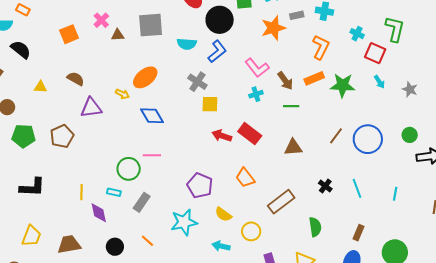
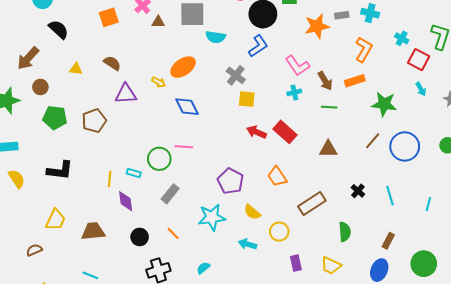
cyan semicircle: (187, 44) -> (216, 37), moved
green star: (343, 85) -> (384, 104), moved
cyan rectangle: (114, 192) -> (134, 173), moved

